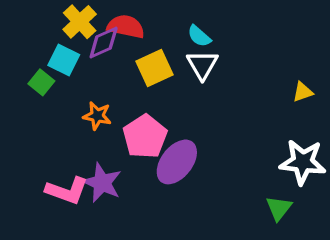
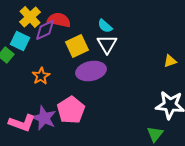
orange star: (97, 116) -> (41, 76), turned 30
pink pentagon: (145, 136) -> (71, 110), moved
purple ellipse: (177, 162) -> (91, 71), moved, turned 40

